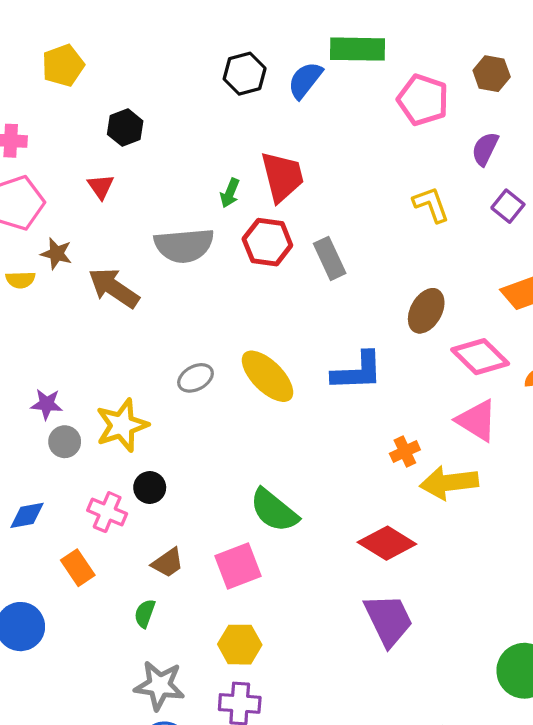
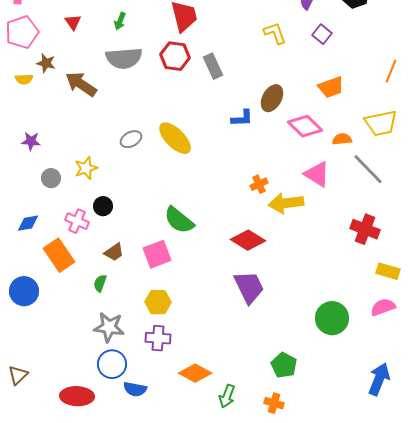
green arrow: (230, 193) -> (120, 21), moved
blue L-shape: (357, 371) -> (242, 118), moved, size x0.7
purple star: (47, 404) -> (31, 141), moved
pink triangle: (477, 420) -> (317, 174), moved
yellow star: (122, 425) -> (86, 168), size x0.7
orange rectangle: (78, 568) -> (59, 255), size x1.5

